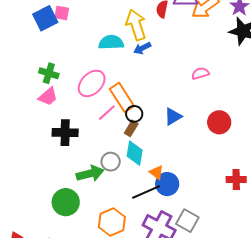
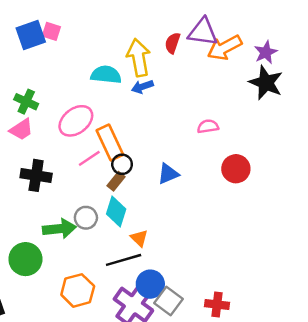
red circle: (219, 122) -> (236, 169), moved
red cross: (236, 179) -> (217, 304), moved
blue circle: (167, 184) -> (150, 284), moved

